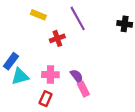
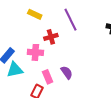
pink cross: (50, 75) -> (35, 52), moved
pink rectangle: (83, 89) -> (48, 77), moved

